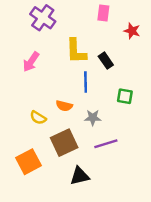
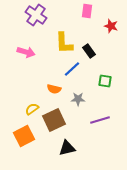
pink arrow: (31, 62) -> (26, 52), turned -108
blue line: (86, 82) -> (72, 69), turned 48
yellow semicircle: (38, 118) -> (32, 109), moved, turned 112
purple line: (106, 144) -> (100, 120), moved

